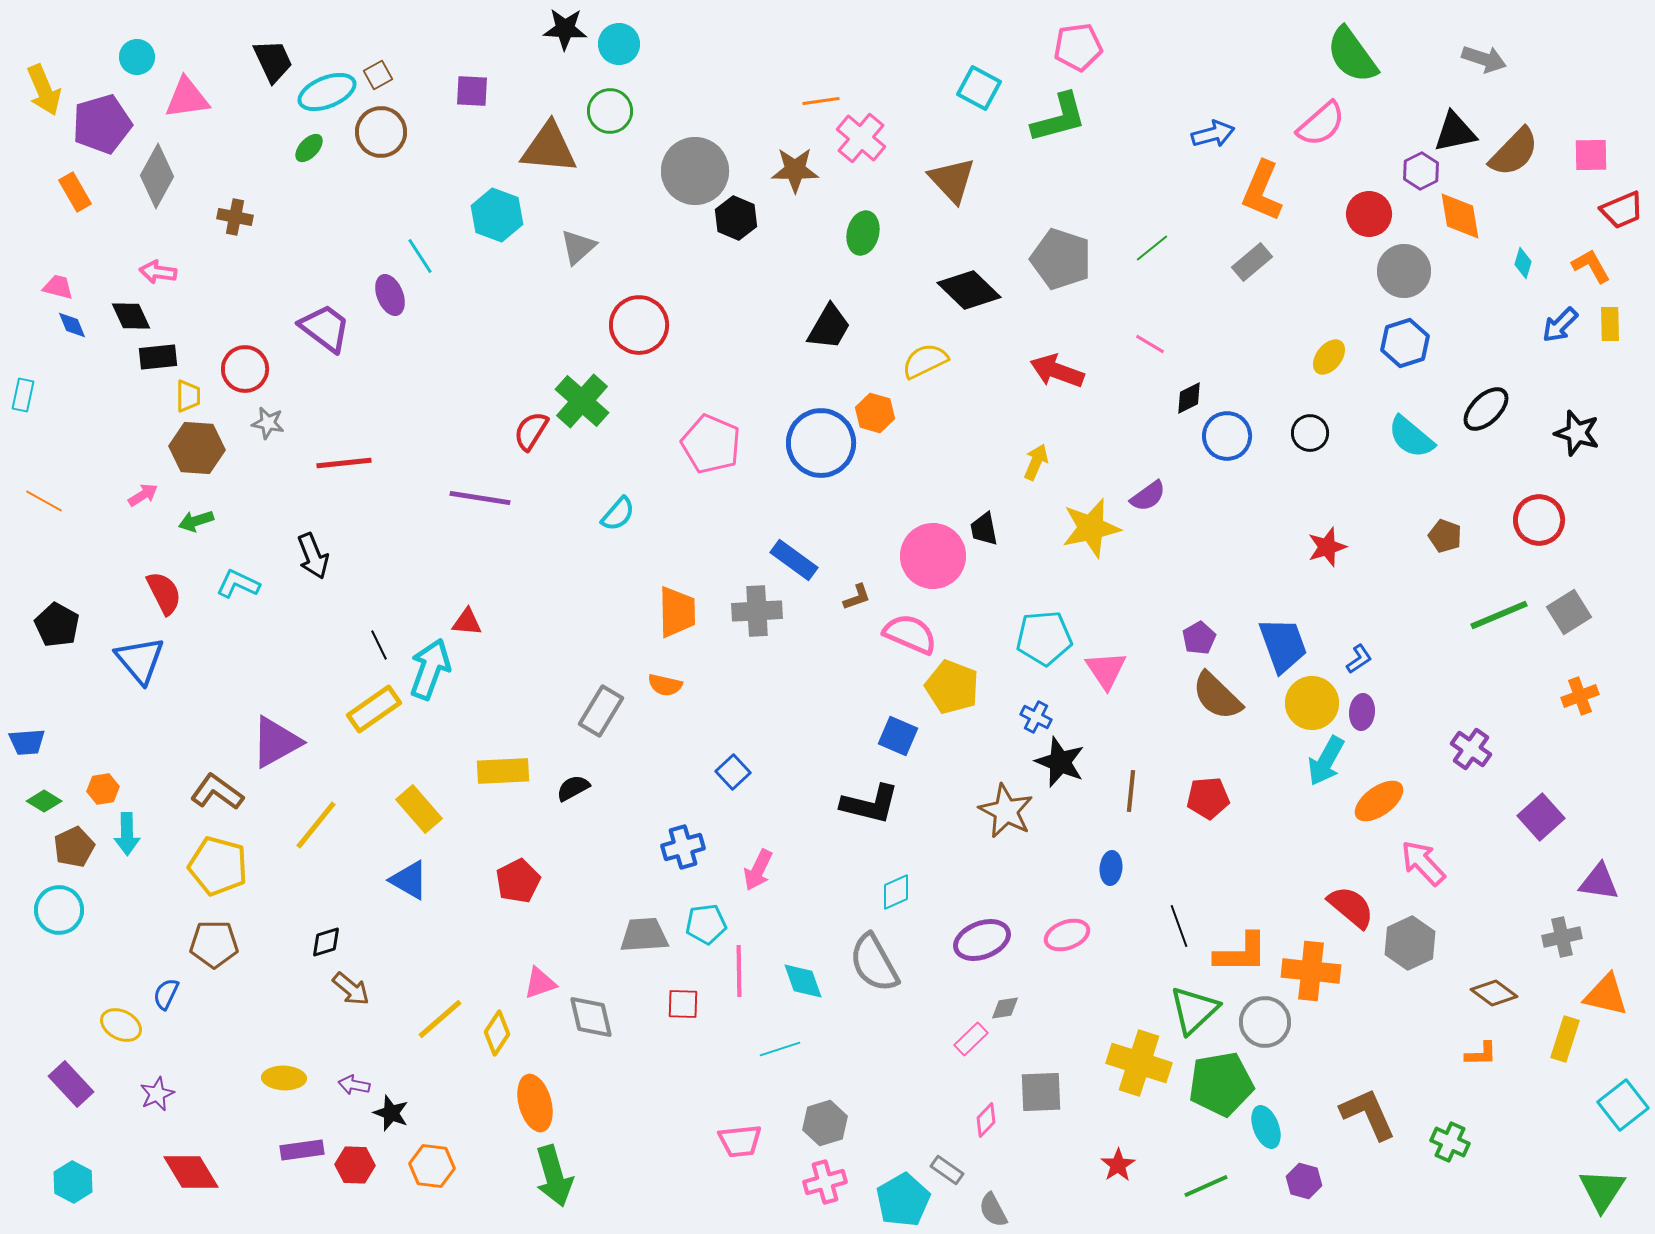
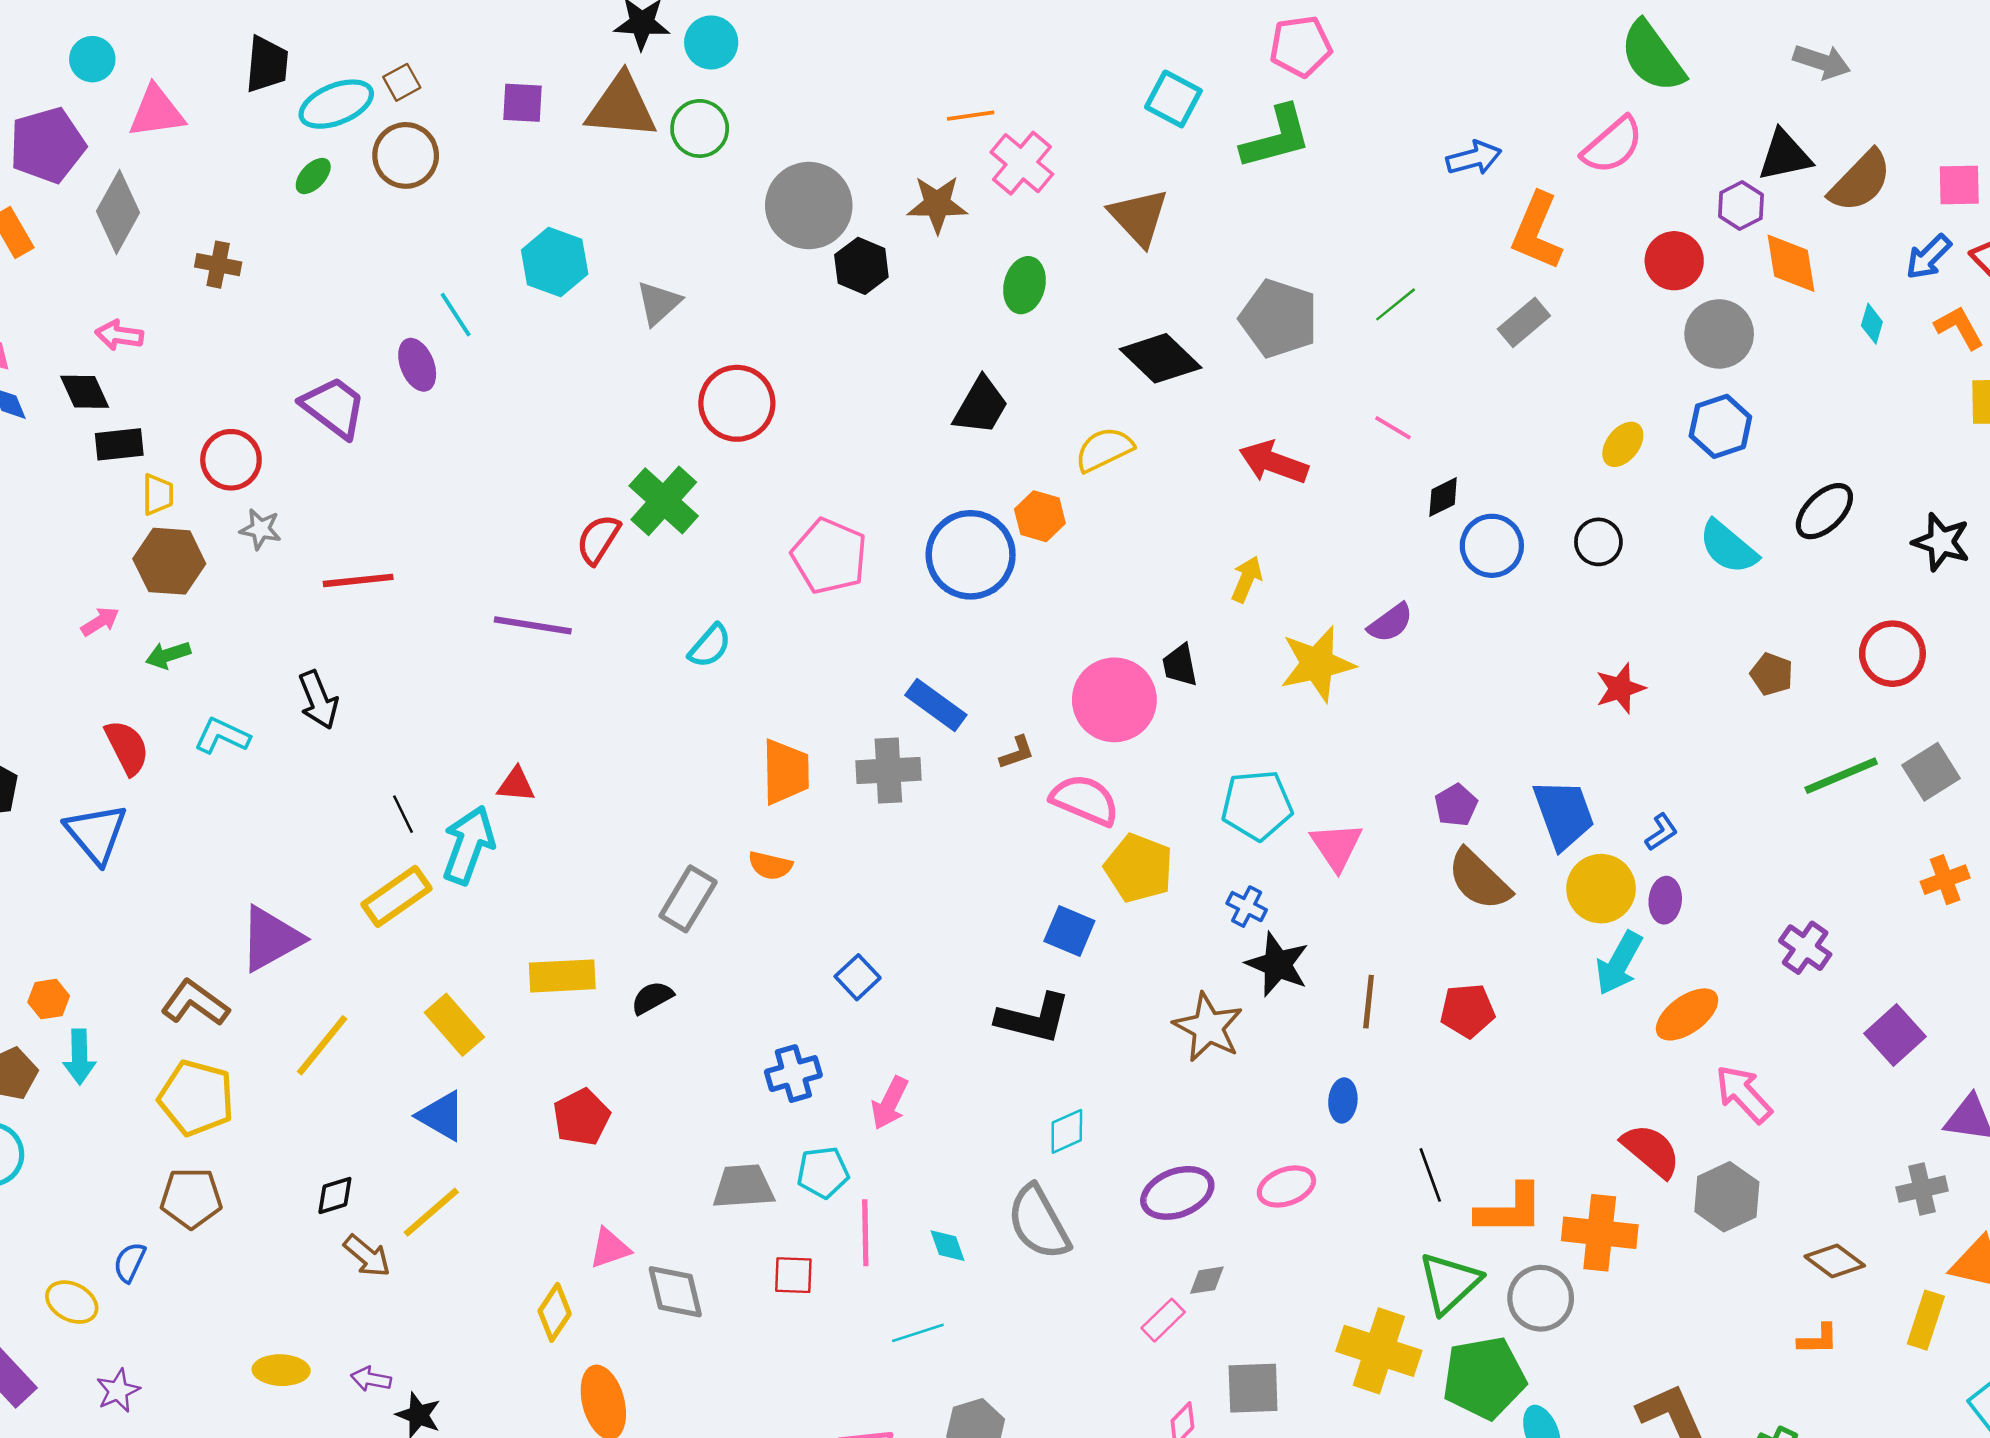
black trapezoid: (273, 61) -> (267, 64), turned 30
brown triangle: (549, 148) -> (621, 107), moved
blue arrow: (1560, 325) -> (1928, 257), moved
cyan diamond: (803, 981) -> (947, 1246), size x0.7
yellow line: (440, 1019) -> (431, 1212), moved

